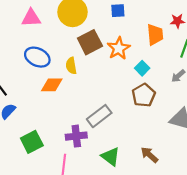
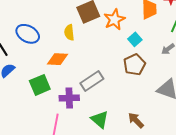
blue ellipse: (37, 57) -> (28, 34), moved
orange diamond: (52, 85) -> (58, 59), moved
green square: (32, 142) -> (40, 85), moved

